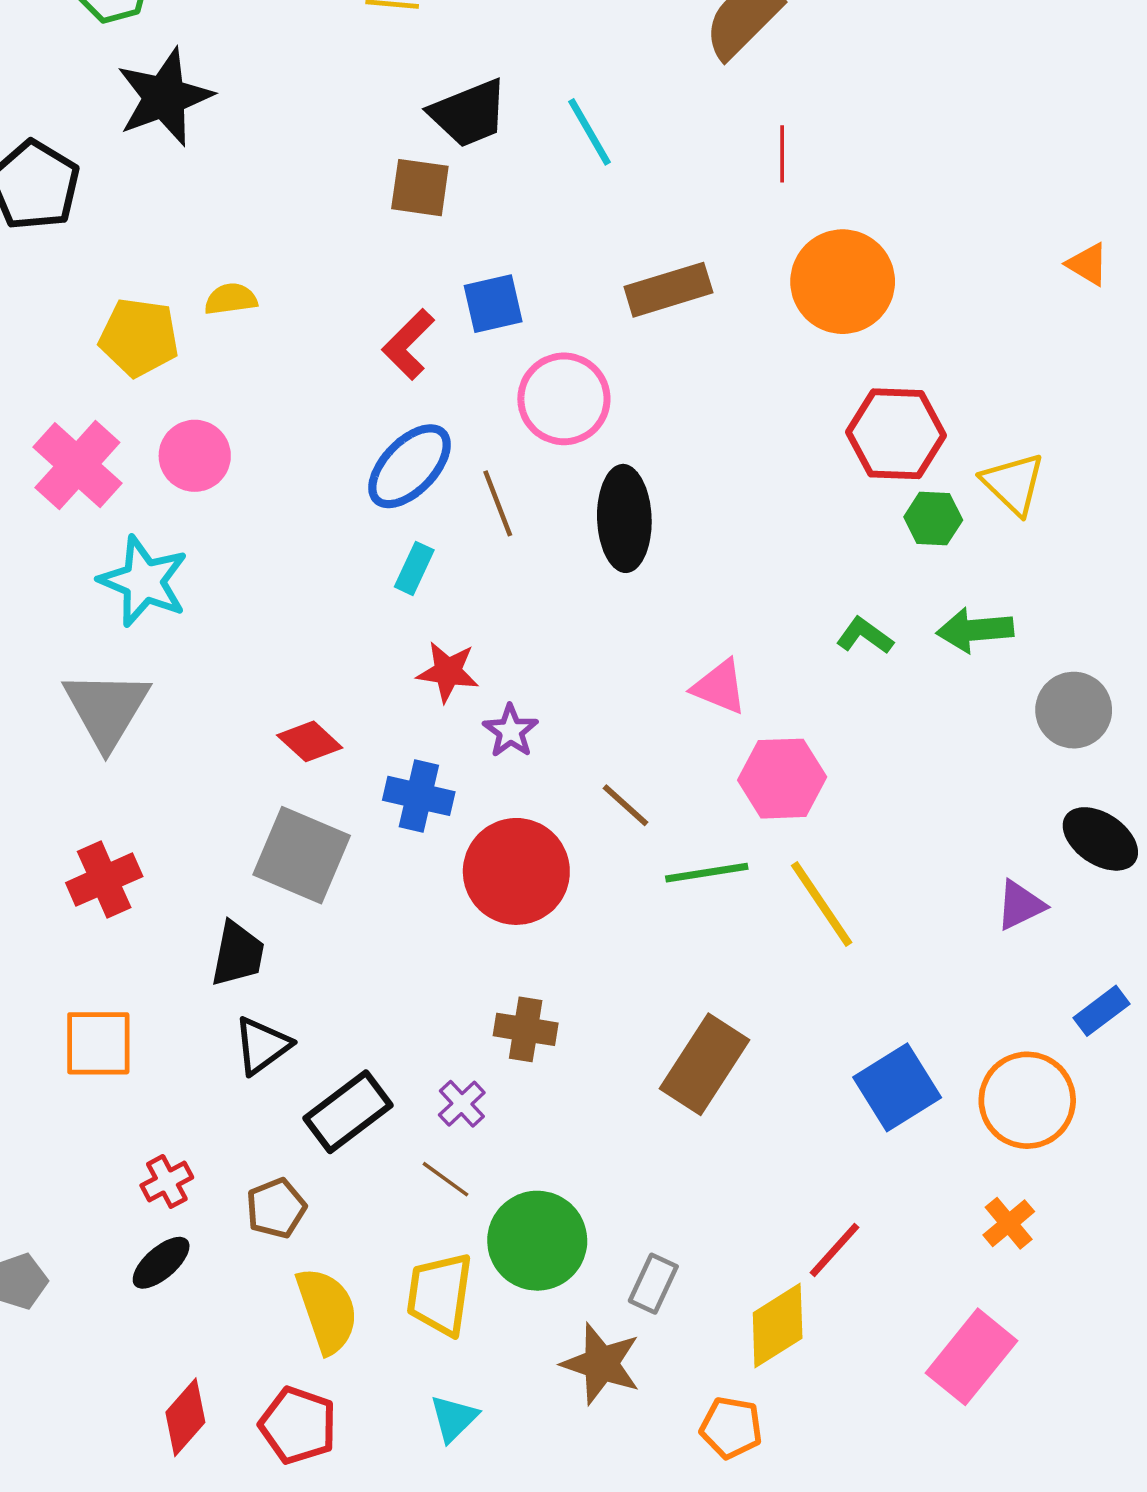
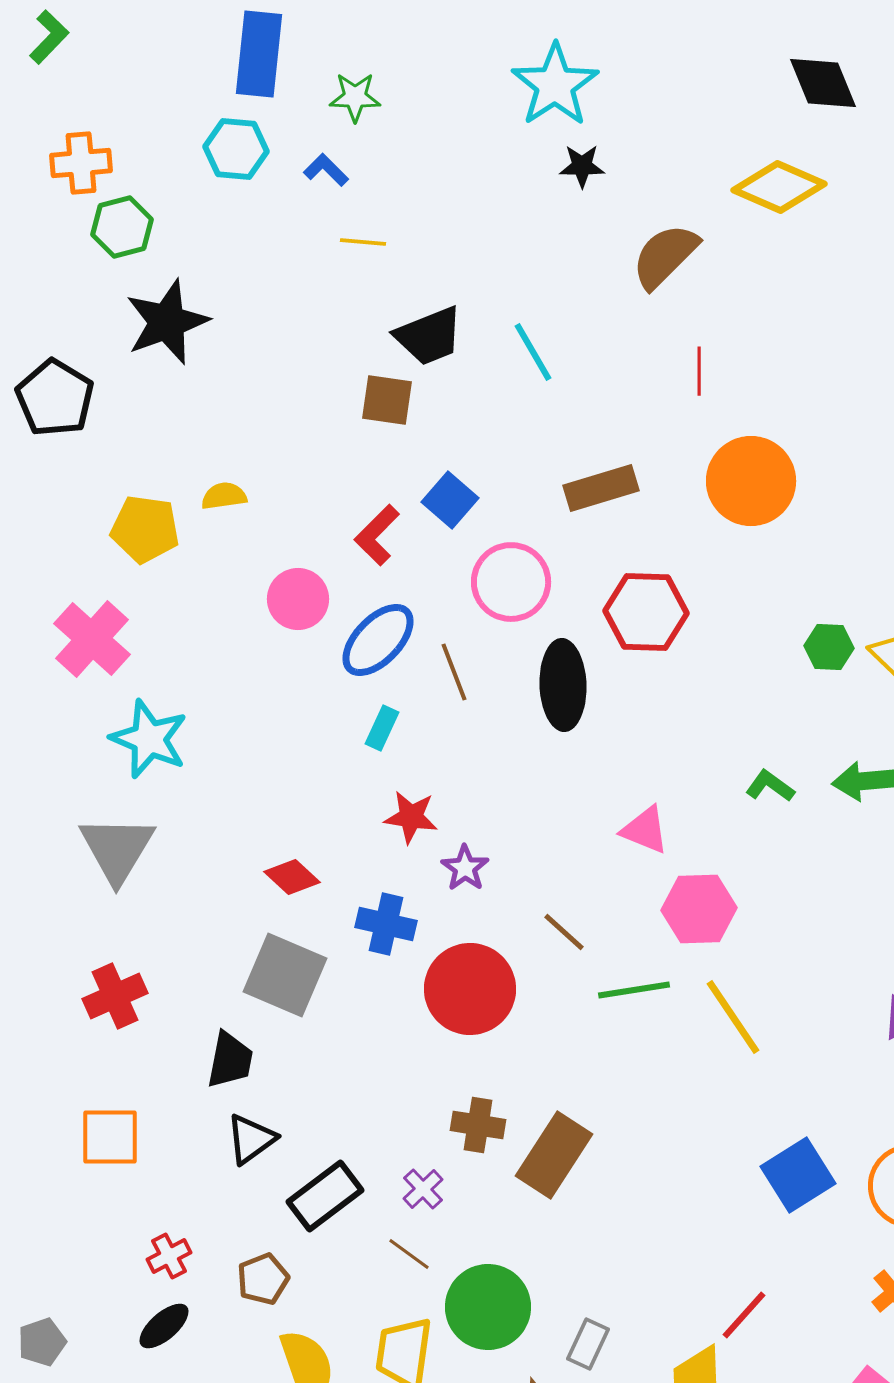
blue square: (493, 304) -> (450, 500), turned -36
red hexagon: (896, 434) -> (646, 612), moved
pink circle: (195, 456) -> (298, 599), moved
green hexagon: (933, 518) -> (829, 647), moved
brown rectangle: (704, 1064) -> (554, 1155), moved

